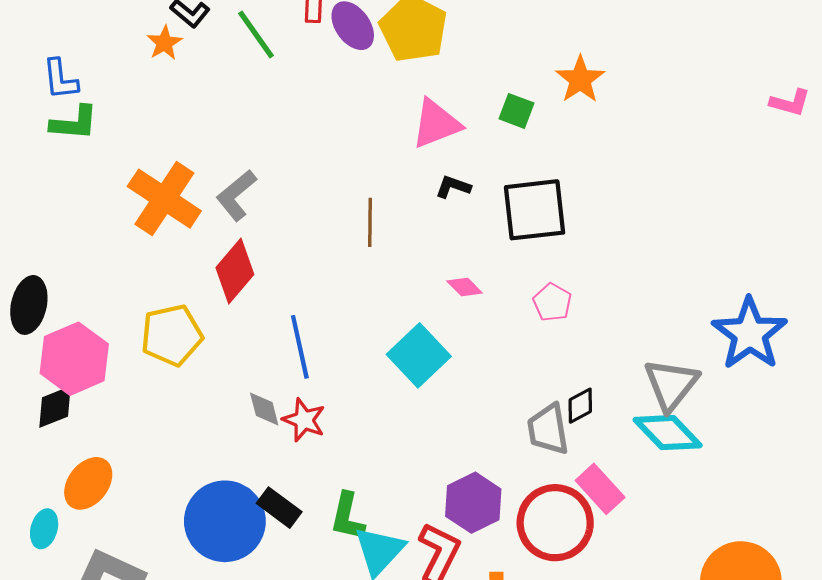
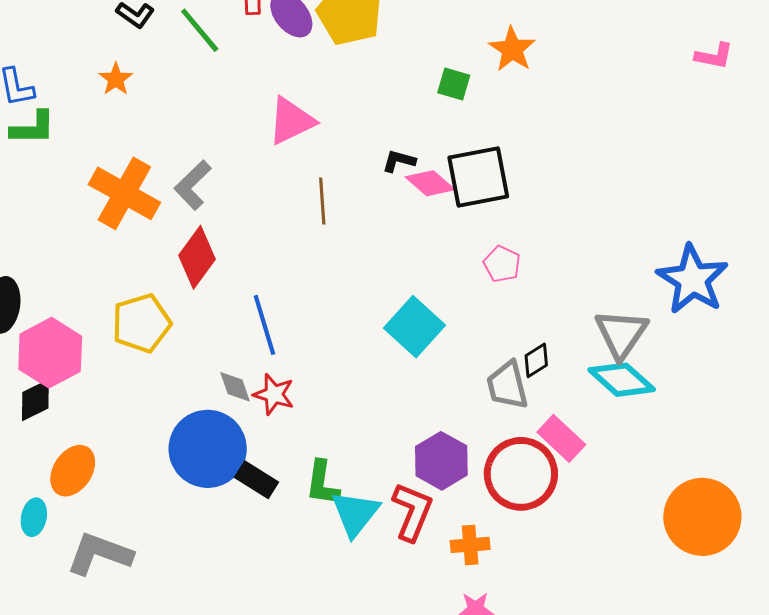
orange star: (164, 43) -> (116, 79), moved
pink triangle: (436, 124) -> (291, 121), moved
pink diamond: (465, 287) -> (430, 183), moved, size x1.4
cyan square: (419, 355) -> (414, 327), moved
blue circle: (225, 521) -> (208, 449), moved

